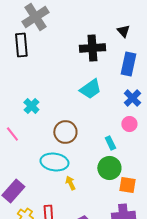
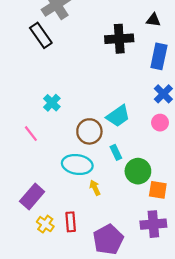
black triangle: (123, 31) -> (153, 20), turned -40
black rectangle: (21, 45) -> (41, 35), turned -30
cyan trapezoid: (90, 89) -> (118, 116), moved
cyan rectangle: (110, 143) -> (116, 152), moved

